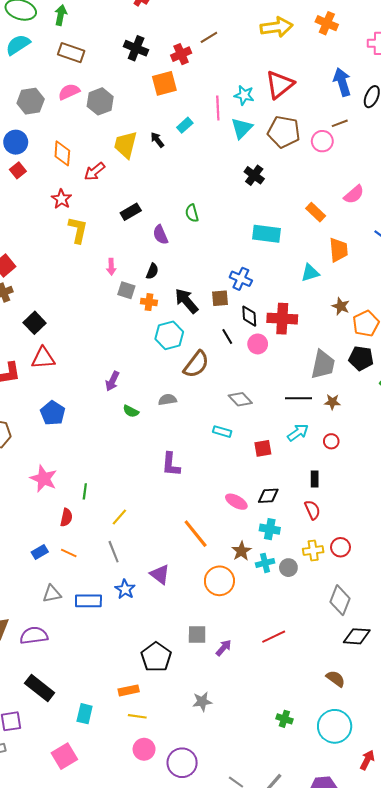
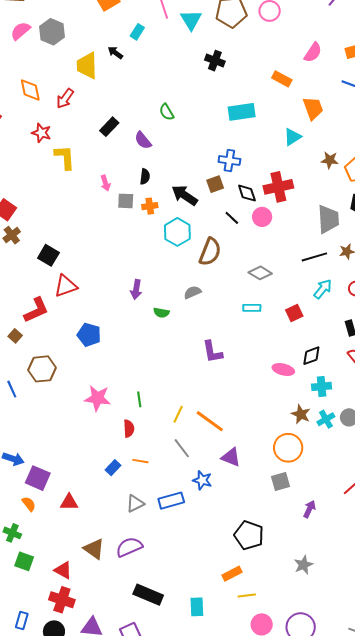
orange line: (196, 534) -> (210, 421), moved
gray square: (197, 635) -> (281, 481), moved

